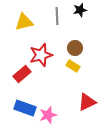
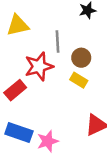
gray line: (57, 16) -> (58, 41), moved

